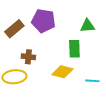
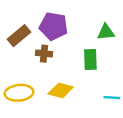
brown cross: (28, 57) -> (44, 54), moved
yellow diamond: (62, 72) -> (61, 90), moved

